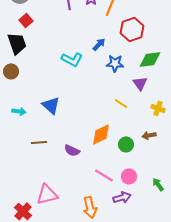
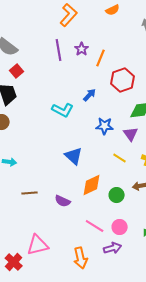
blue star: (115, 63) -> (105, 126), moved
yellow line: (121, 103) -> (120, 158), moved
blue triangle: (51, 105) -> (74, 156), moved

